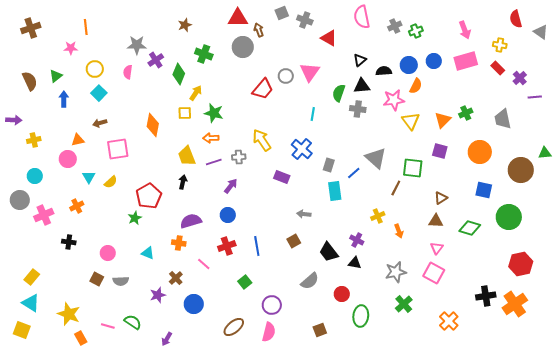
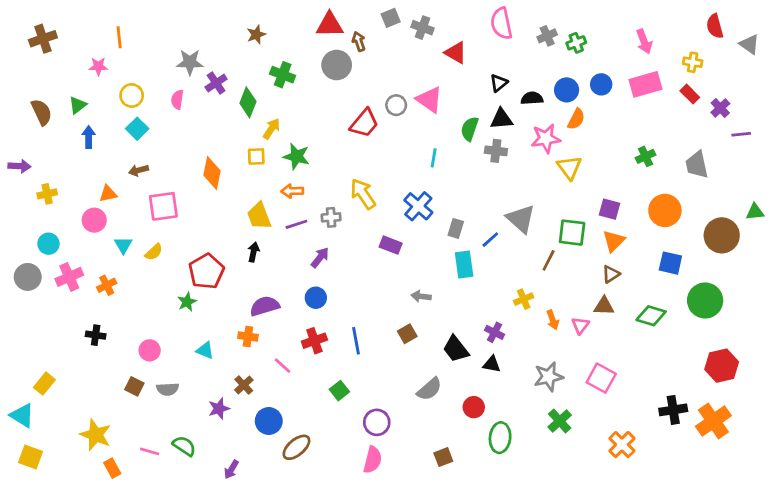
pink triangle: (310, 72) -> (429, 100), turned -30
orange triangle: (443, 120) -> (614, 241), moved
pink cross: (44, 215) -> (69, 277), moved
pink triangle: (437, 248) -> (580, 325), moved
cyan triangle: (31, 303) -> (22, 415), moved
brown ellipse: (234, 327) -> (296, 447), moved

